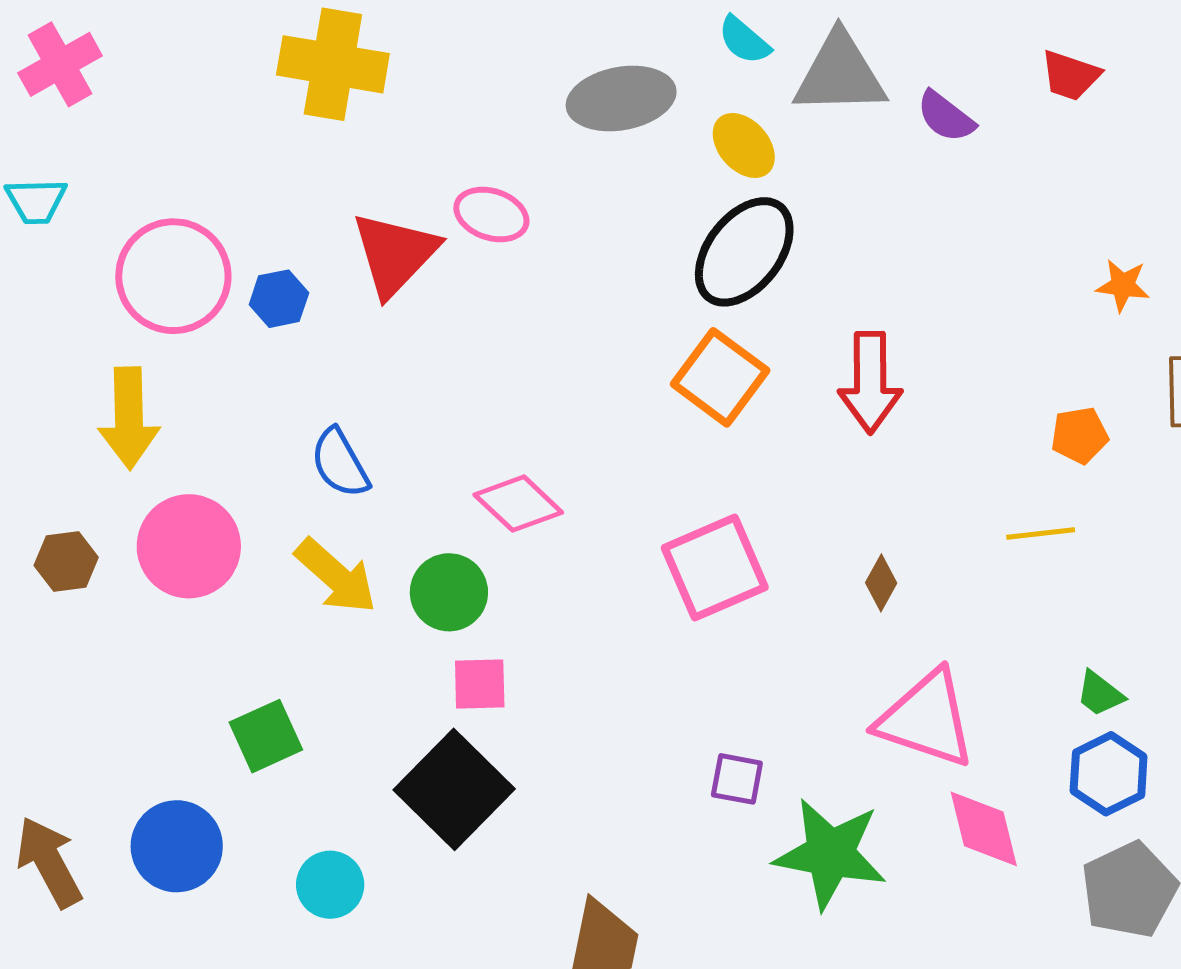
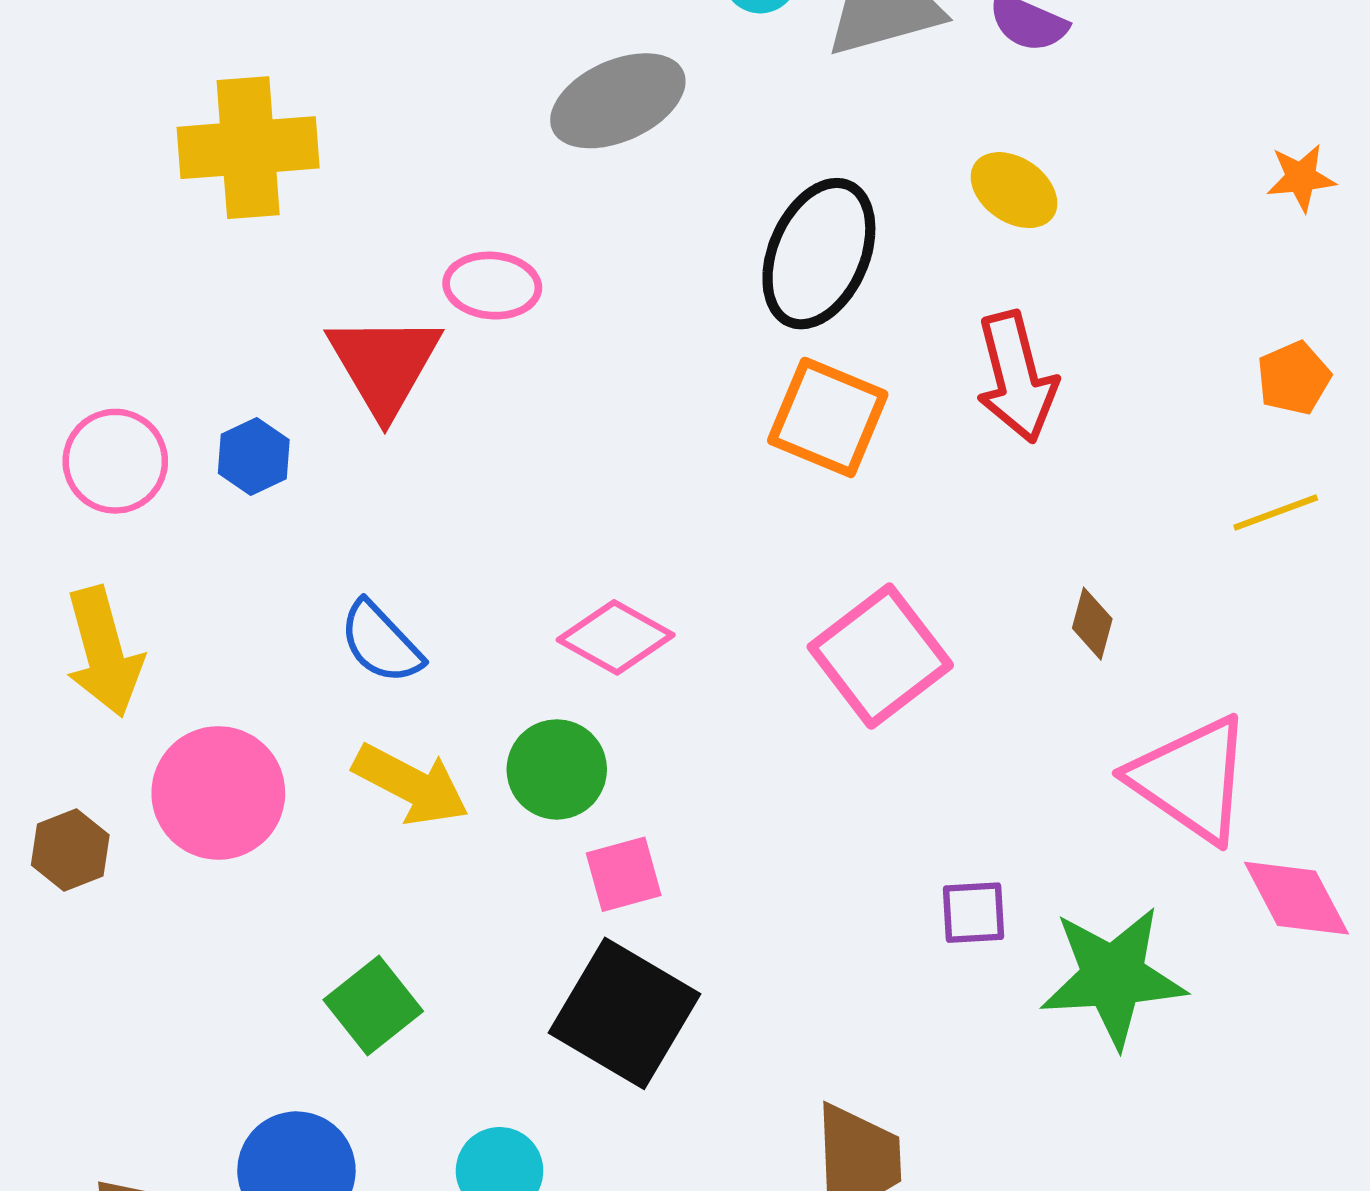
yellow ellipse: (744, 145) -> (1014, 190), moved
pink circle: (173, 276) -> (115, 461), size x0.7
pink triangle: (926, 719) -> (1191, 779), turned 30

